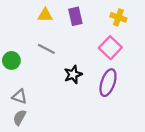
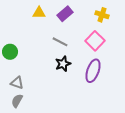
purple rectangle: (75, 16) -> (65, 14), turned 63
gray line: (46, 49) -> (60, 42), moved

